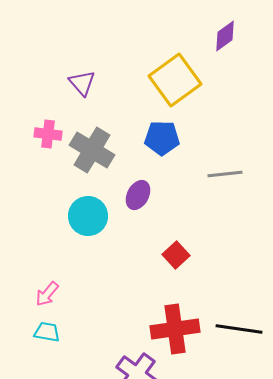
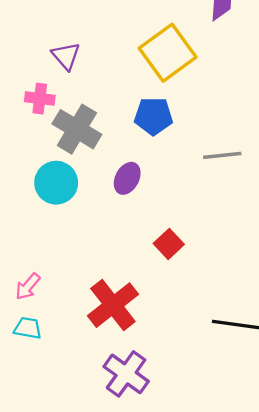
pink cross: (48, 134) -> (40, 99), moved
cyan circle: (88, 216) -> (56, 183), moved
red cross: (175, 329) -> (113, 305), moved, turned -30

